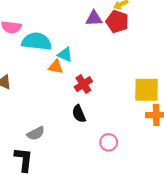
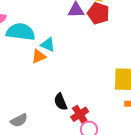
orange triangle: (56, 67) -> (39, 56), turned -35
red cross: (83, 84) -> (80, 114), moved

